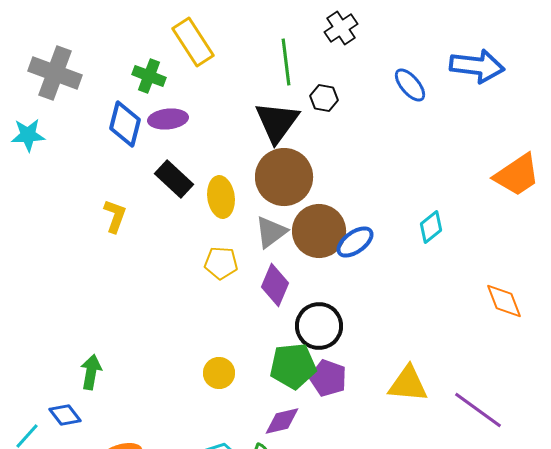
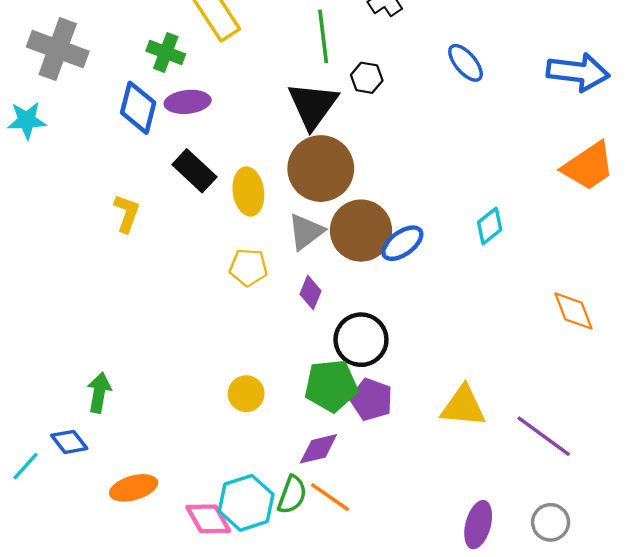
blue arrow: (477, 66) -> (578, 72), moved
purple diamond: (275, 285) -> (310, 293), size x0.7

